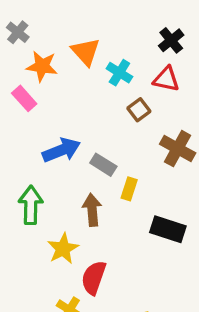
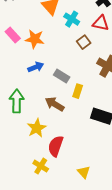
orange star: (42, 66) -> (35, 39), moved
blue arrow: (61, 150) -> (36, 67), size x0.7
brown arrow: (92, 210) -> (55, 104), turned -54

